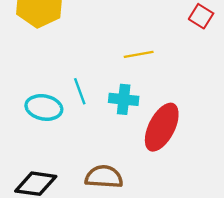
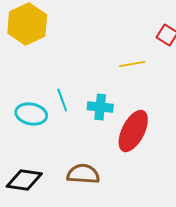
yellow line: (139, 54) -> (132, 64), moved

